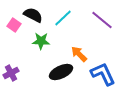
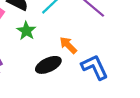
green star: (41, 41) -> (26, 31), turned 30

